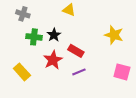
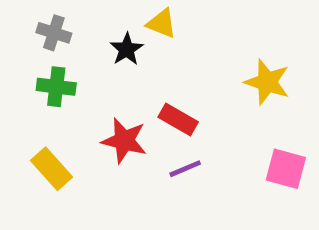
black star: (54, 35) -> (127, 49), moved
green cross: (34, 37) -> (56, 87), moved
red star: (53, 60) -> (124, 141), turned -30

